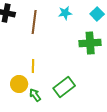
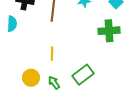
yellow circle: (19, 84) -> (31, 78), moved

